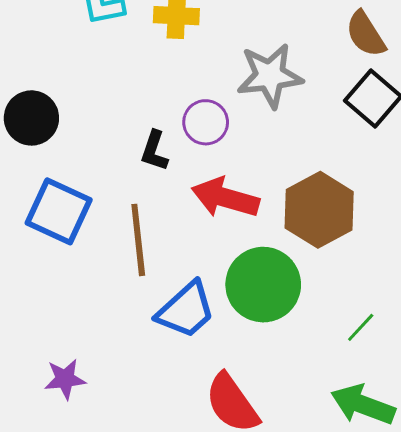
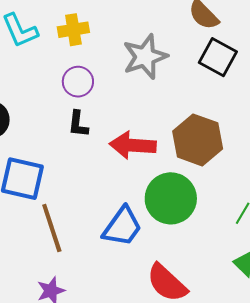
purple circle: (206, 122) -> (78, 82), moved
brown line: (138, 240) -> (52, 228), moved

